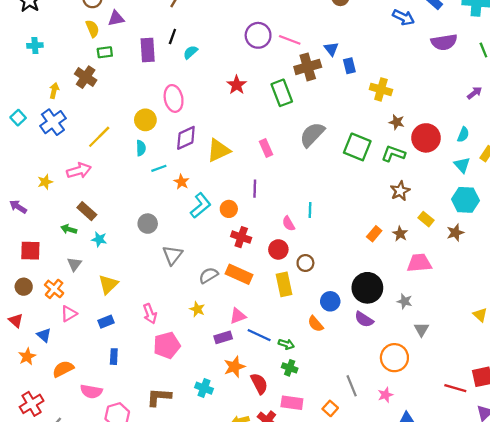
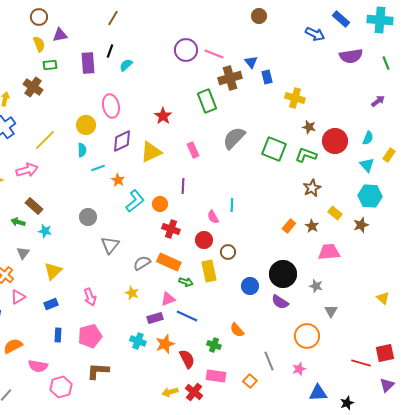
red star: (237, 85) -> (163, 116), moved
orange semicircle: (316, 324) -> (237, 330), moved
green arrow: (286, 344) -> (186, 282), moved
pink pentagon: (167, 345) -> (90, 336), moved
cyan cross: (204, 388) -> (138, 341), moved

